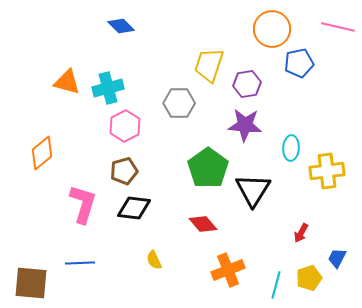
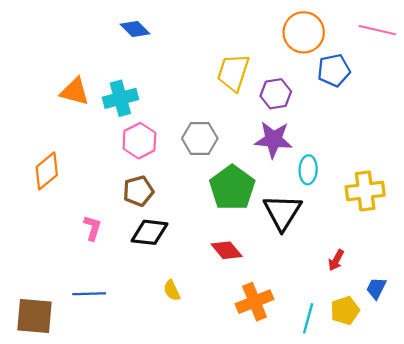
gray hexagon: (179, 103) -> (200, 138), moved
cyan ellipse: (291, 148) -> (308, 170), moved
pink L-shape: (83, 204) -> (93, 228), size x0.6

